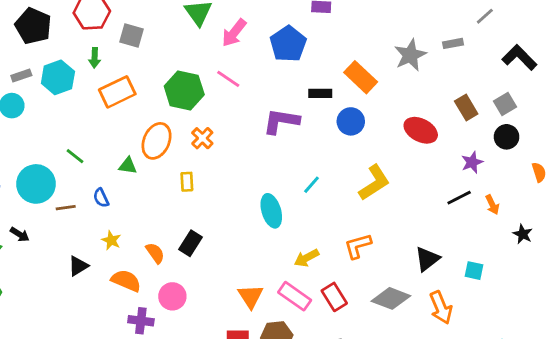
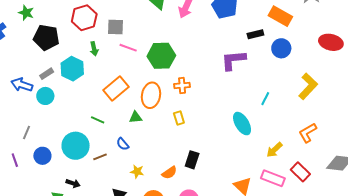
pink line: (228, 79) -> (128, 48), moved
orange rectangle: (117, 92) -> (116, 88), moved
orange cross: (202, 138) -> (182, 85), turned -35
orange semicircle: (155, 253) -> (169, 173), turned 105

